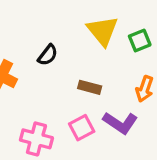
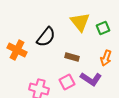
black semicircle: (48, 55) -> (46, 37), size x1.5

